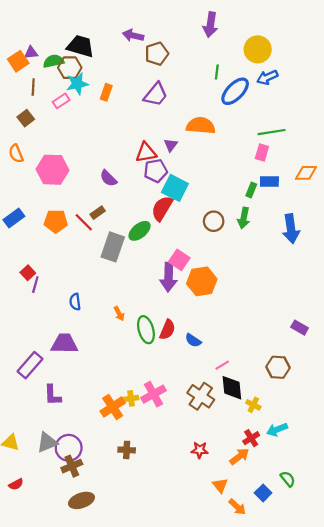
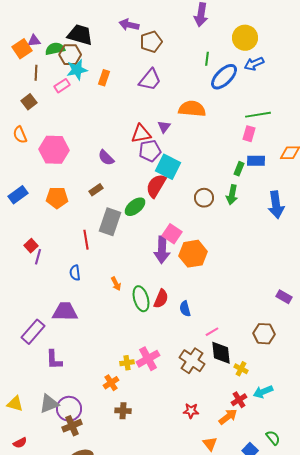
red line: (84, 222) -> (86, 240), moved, turned 36
blue semicircle: (193, 340) -> (185, 309), turned 42
orange cross: (113, 407) -> (111, 383), moved, size x0.7

